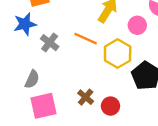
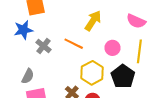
pink circle: (137, 25) -> (113, 48), moved
yellow hexagon: (118, 54) -> (92, 73), moved

